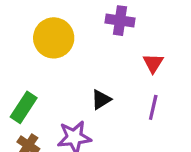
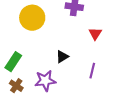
purple line: (153, 107) -> (92, 71), moved

